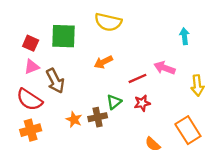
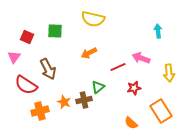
green square: (63, 36) -> (55, 31), size x0.7
pink triangle: (32, 67) -> (14, 57), moved, turned -32
red star: (142, 103) -> (134, 88), moved
orange cross: (31, 130) -> (40, 111), moved

